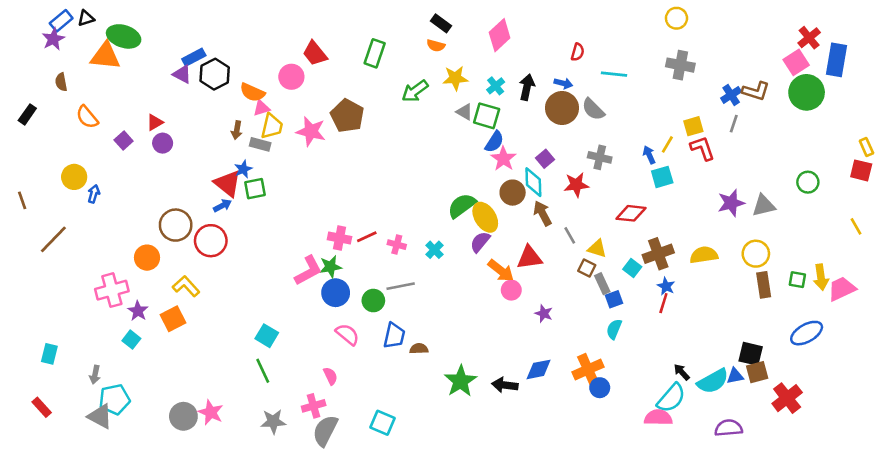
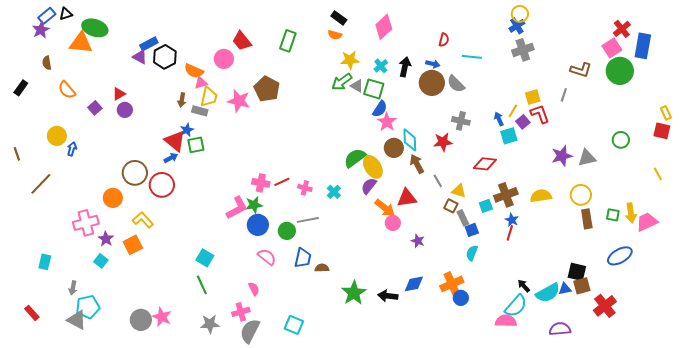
gray cross: (680, 65) -> (523, 50), turned -30
green arrow: (415, 91) -> (342, 82), moved
blue cross: (731, 95) -> (517, 26), moved
purple square: (545, 159) -> (523, 122), moved
cyan square: (632, 268) -> (486, 206), turned 32
cyan rectangle: (49, 354) -> (45, 262), moved

